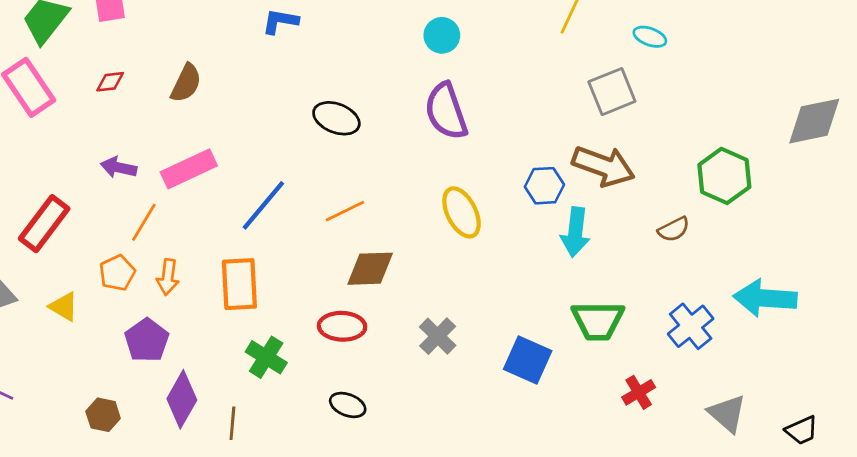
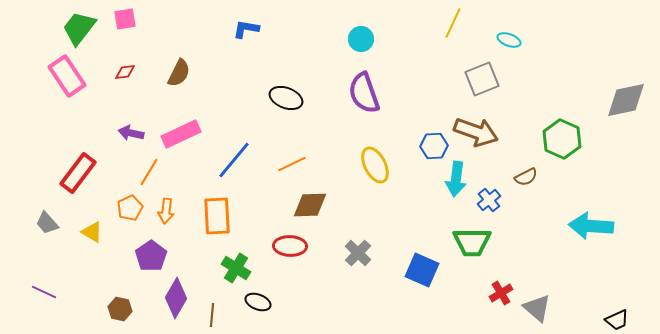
blue cross: (691, 326) -> (489, 200), moved, size x0.7
black ellipse: (348, 405) -> (258, 302), moved
gray triangle: (727, 413) -> (537, 308), moved

